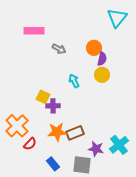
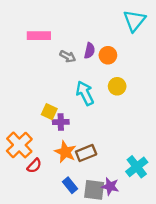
purple semicircle: (102, 59) -> (90, 51), moved
cyan arrow: (74, 81) -> (85, 93), size x1.5
orange star: (57, 132) -> (65, 152), turned 30
purple star: (96, 149) -> (110, 186), moved
blue rectangle: (53, 164) -> (70, 185), moved

